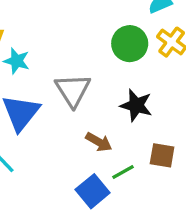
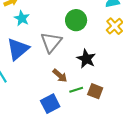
green circle: (130, 44) -> (76, 20), moved
green line: (123, 172) -> (76, 90), moved

